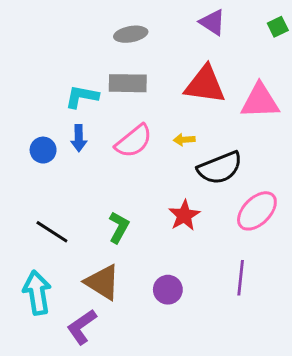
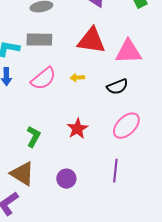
black semicircle: (220, 168) -> (117, 87), moved, size x0.7

